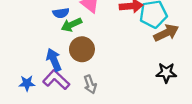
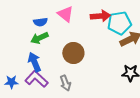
green arrow: (71, 25) -> (39, 38), moved
brown circle: (82, 49) -> (73, 53), moved

